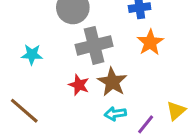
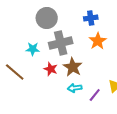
cyan star: (32, 55) -> (33, 49), moved
brown line: (24, 111) -> (15, 72), moved

